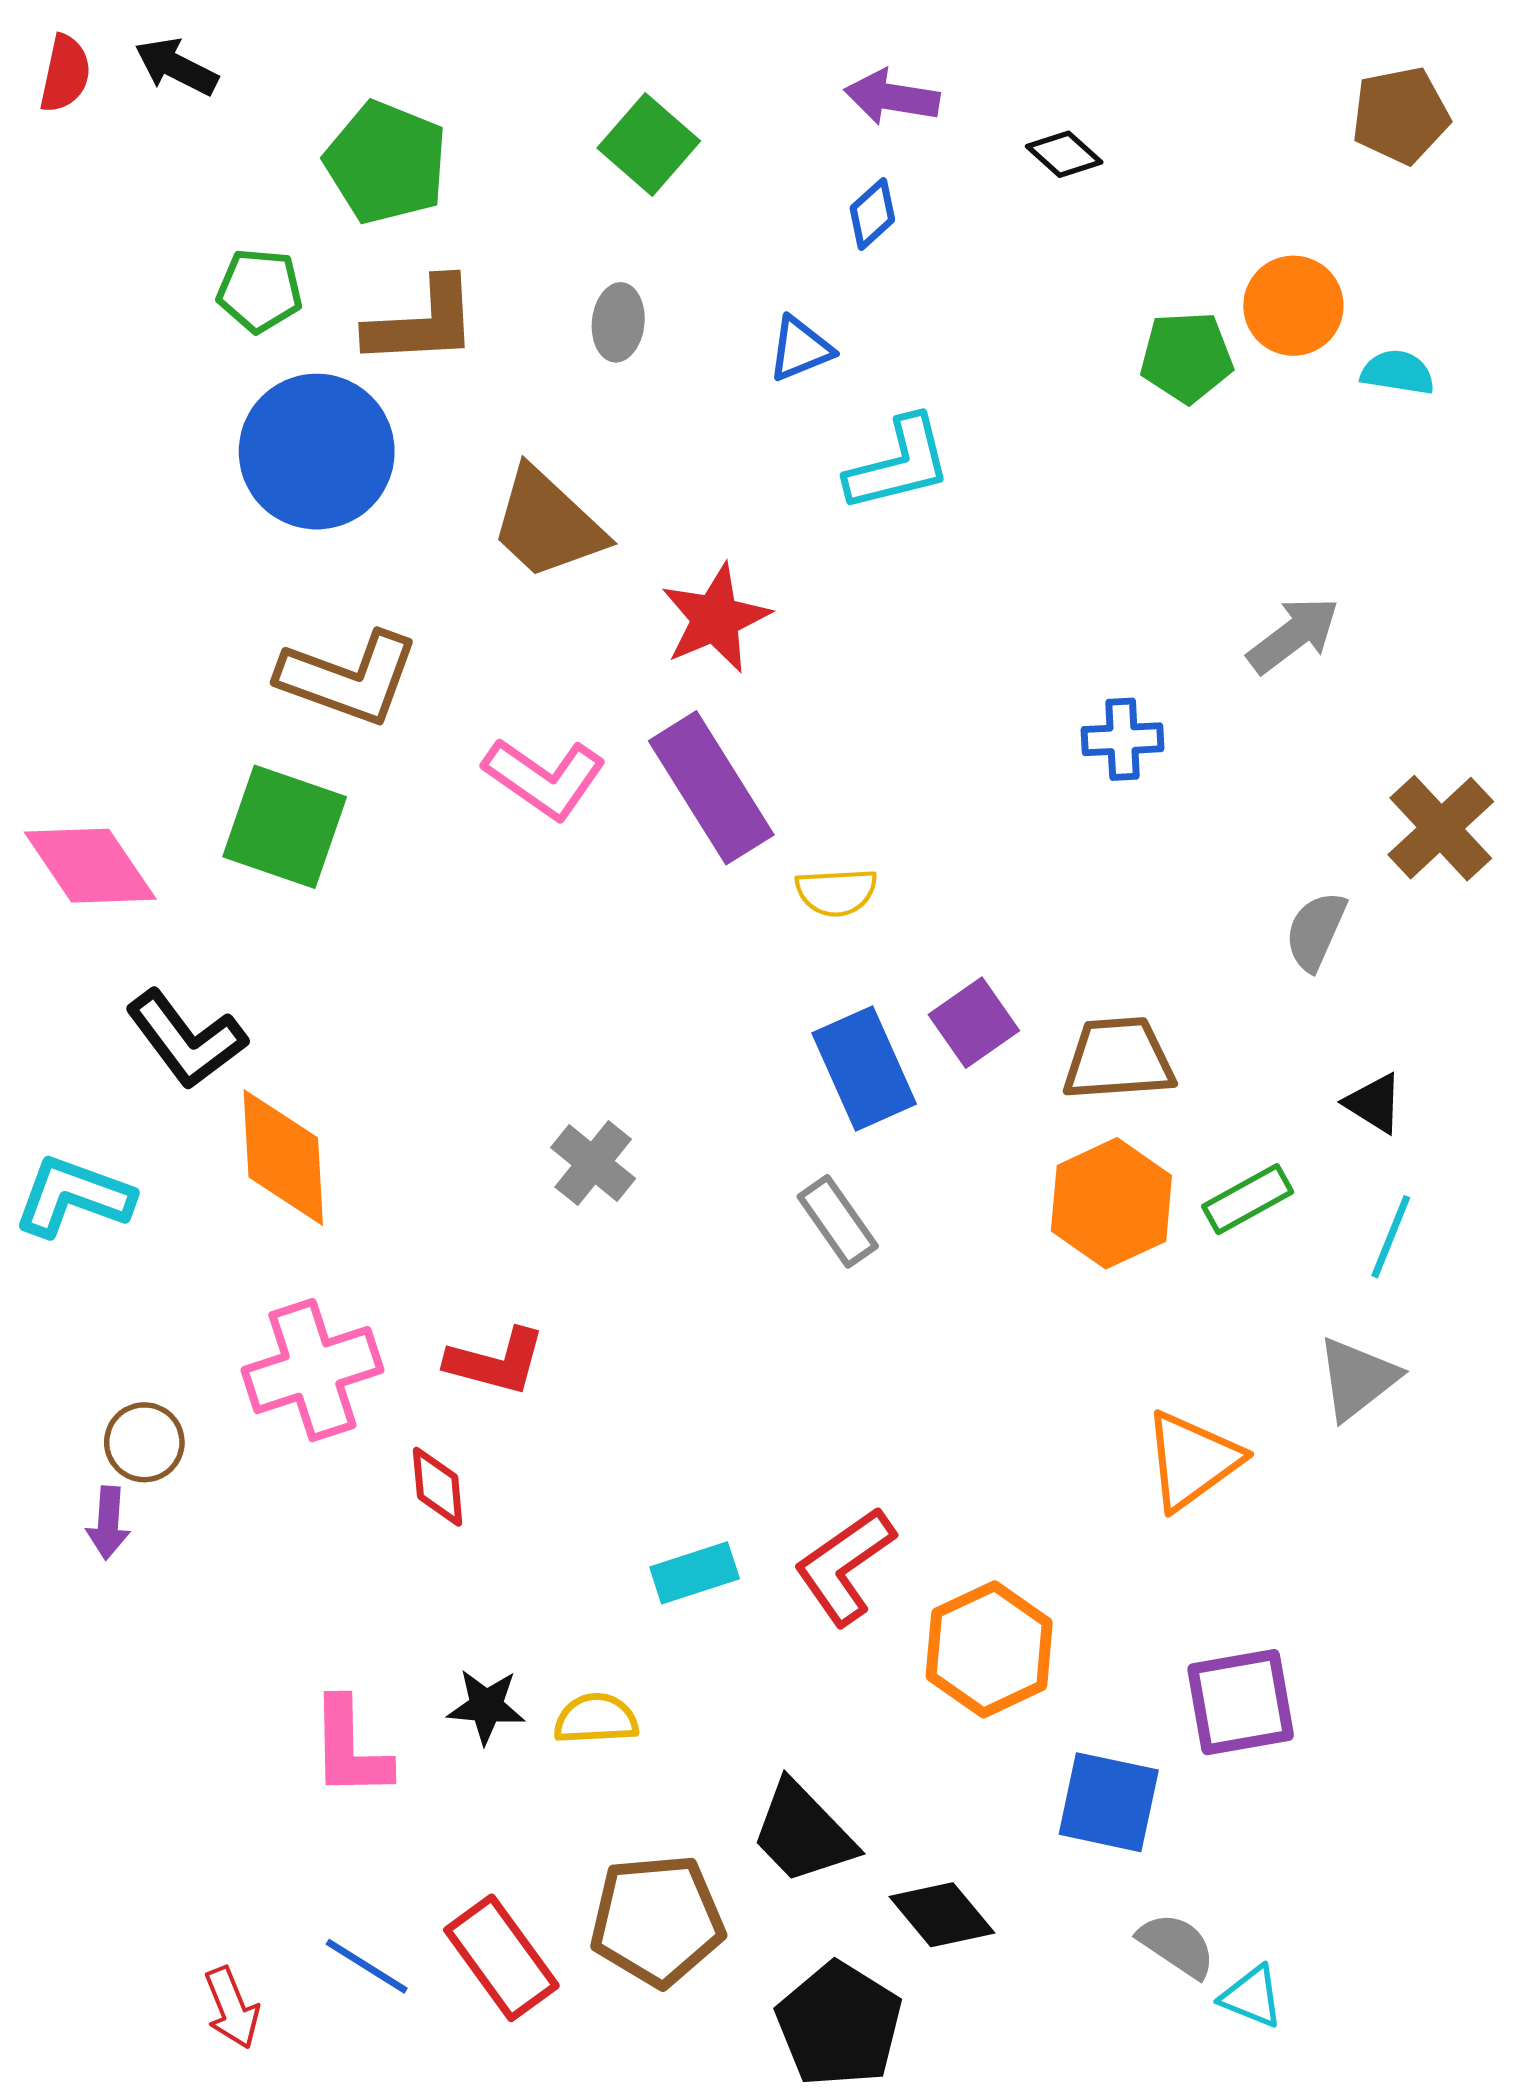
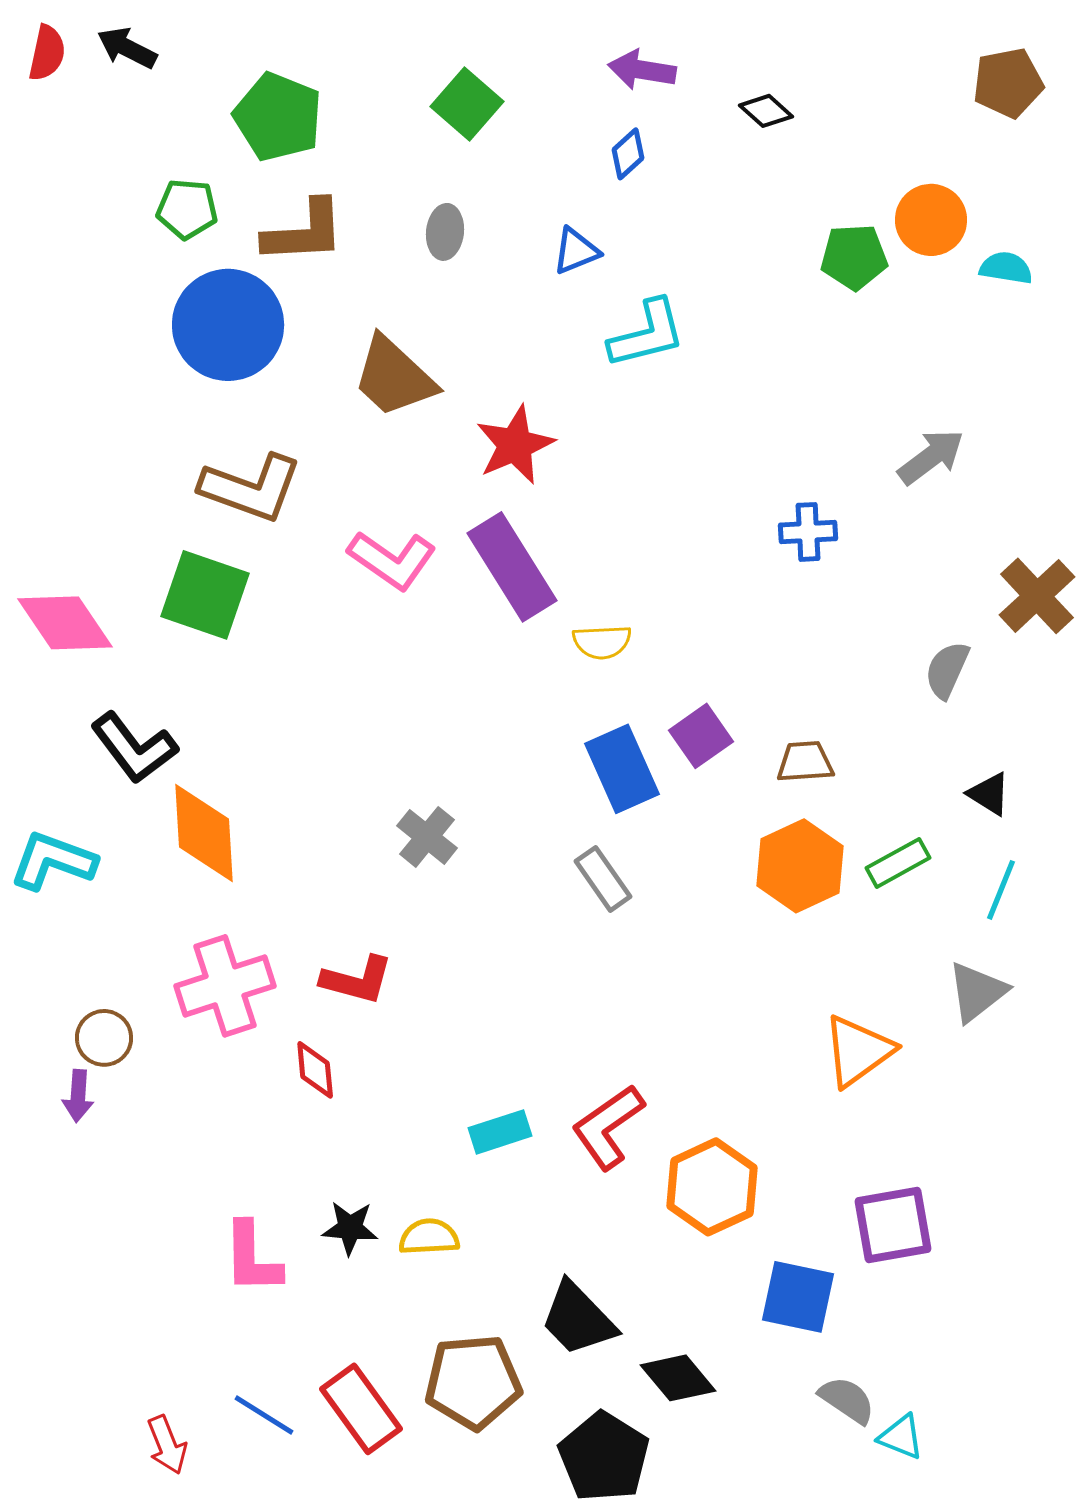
brown trapezoid: (1118, 1059) -> (805, 762), size x0.7

